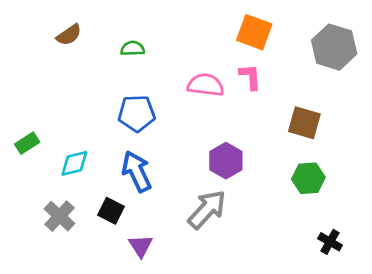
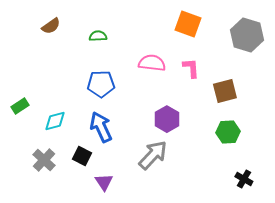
pink L-shape: (250, 77) -> (191, 68), moved
brown square: (304, 123) -> (225, 91), turned -30

